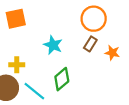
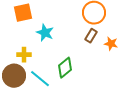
cyan star: (53, 45) -> (45, 33), moved

